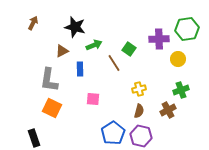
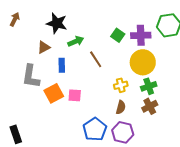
green square: (129, 49) -> (118, 35), moved
yellow circle: (178, 59) -> (143, 62), moved, size x1.6
green cross: (181, 90) -> (149, 86), moved
orange square: (52, 108) -> (54, 93), moved, turned 36

